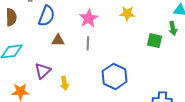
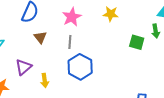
brown triangle: (58, 40) -> (40, 37), turned 48
blue hexagon: (115, 76) -> (80, 67), moved

